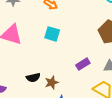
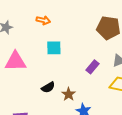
black semicircle: (33, 78) -> (48, 87), moved

